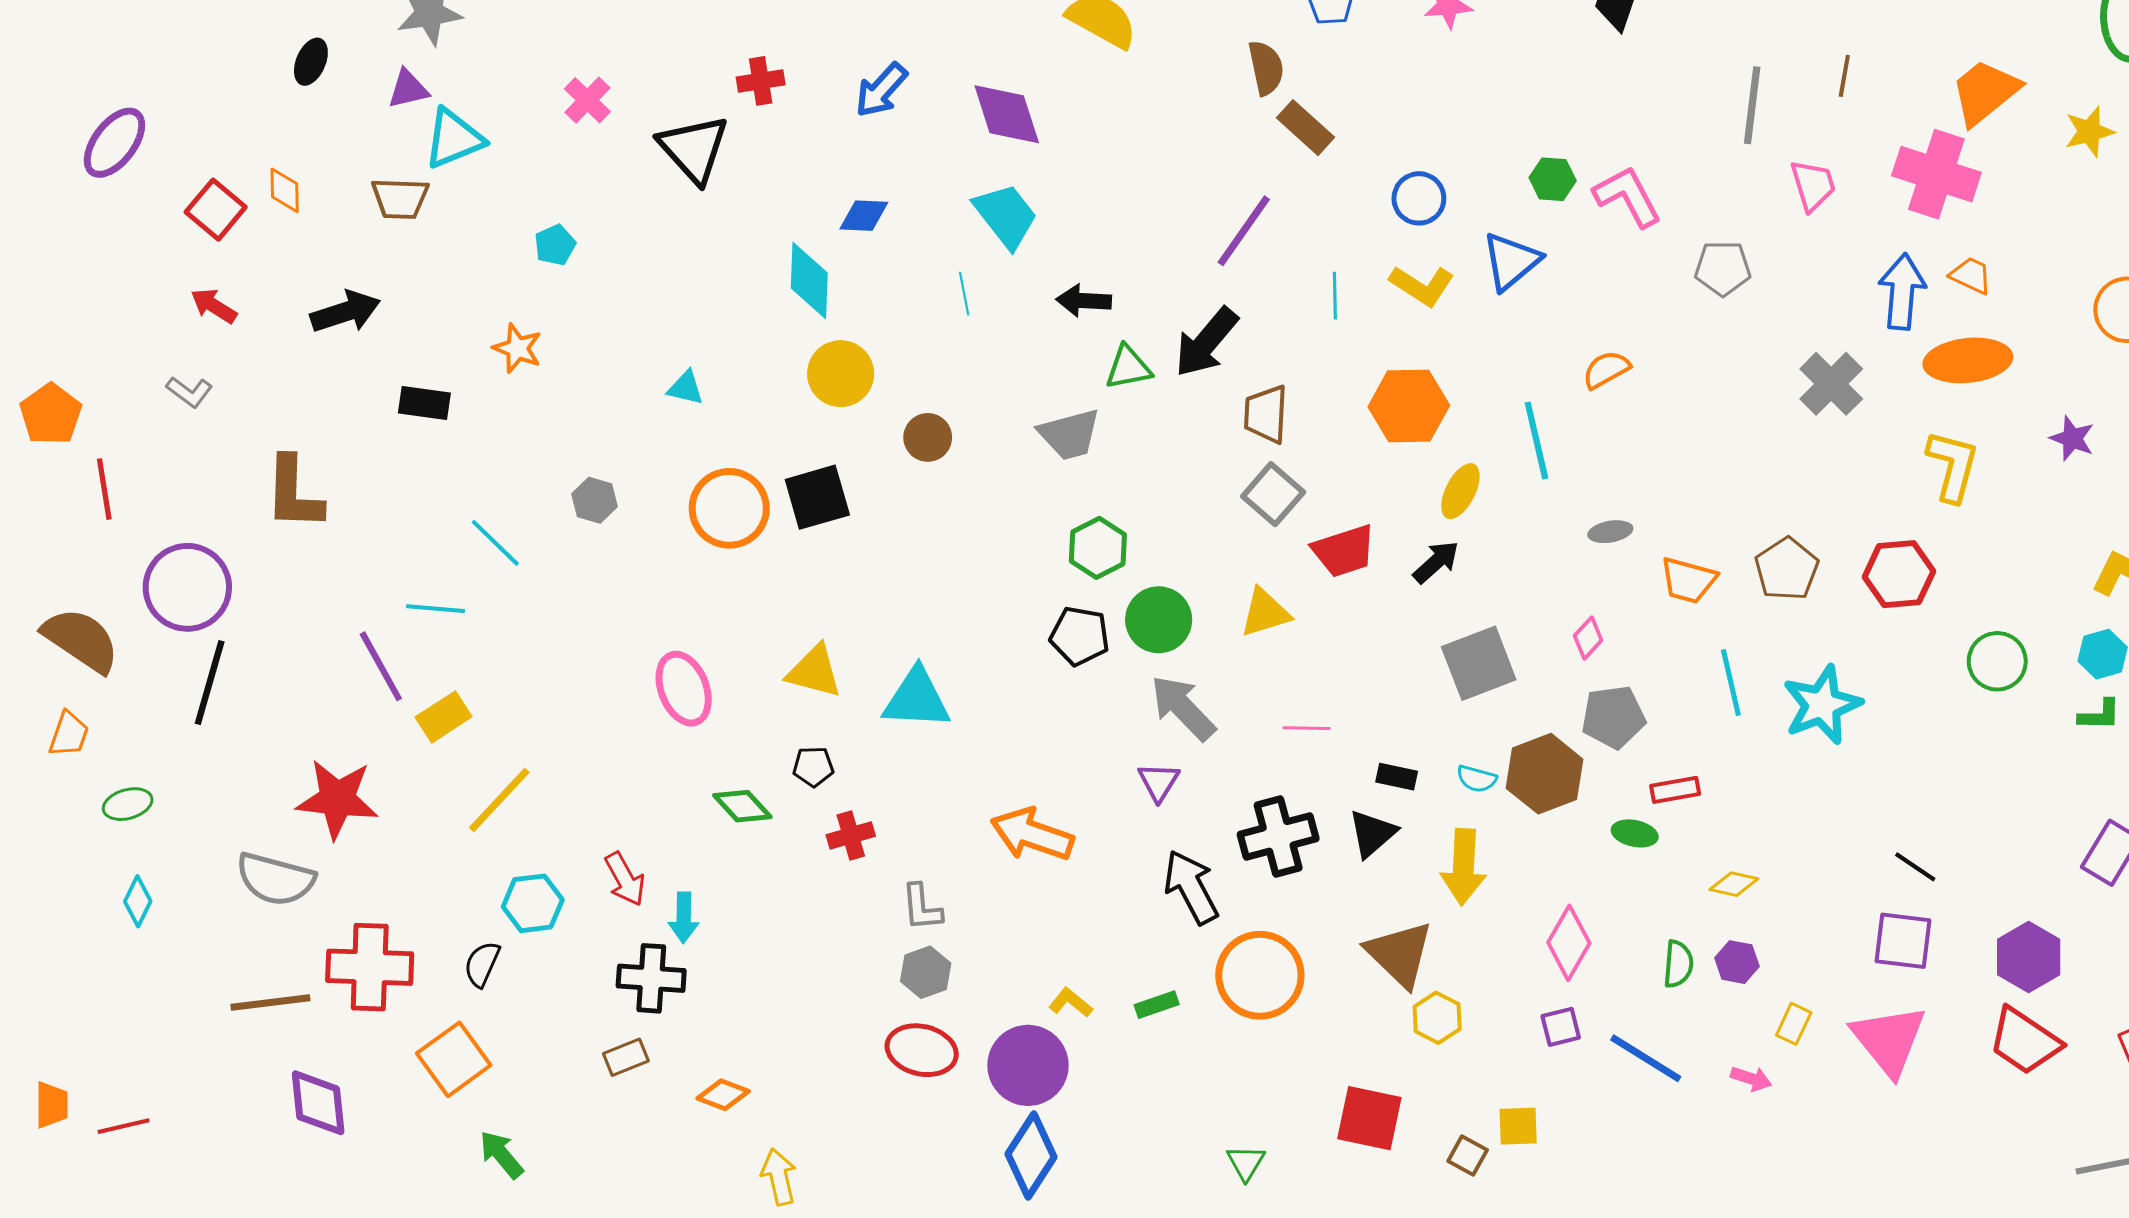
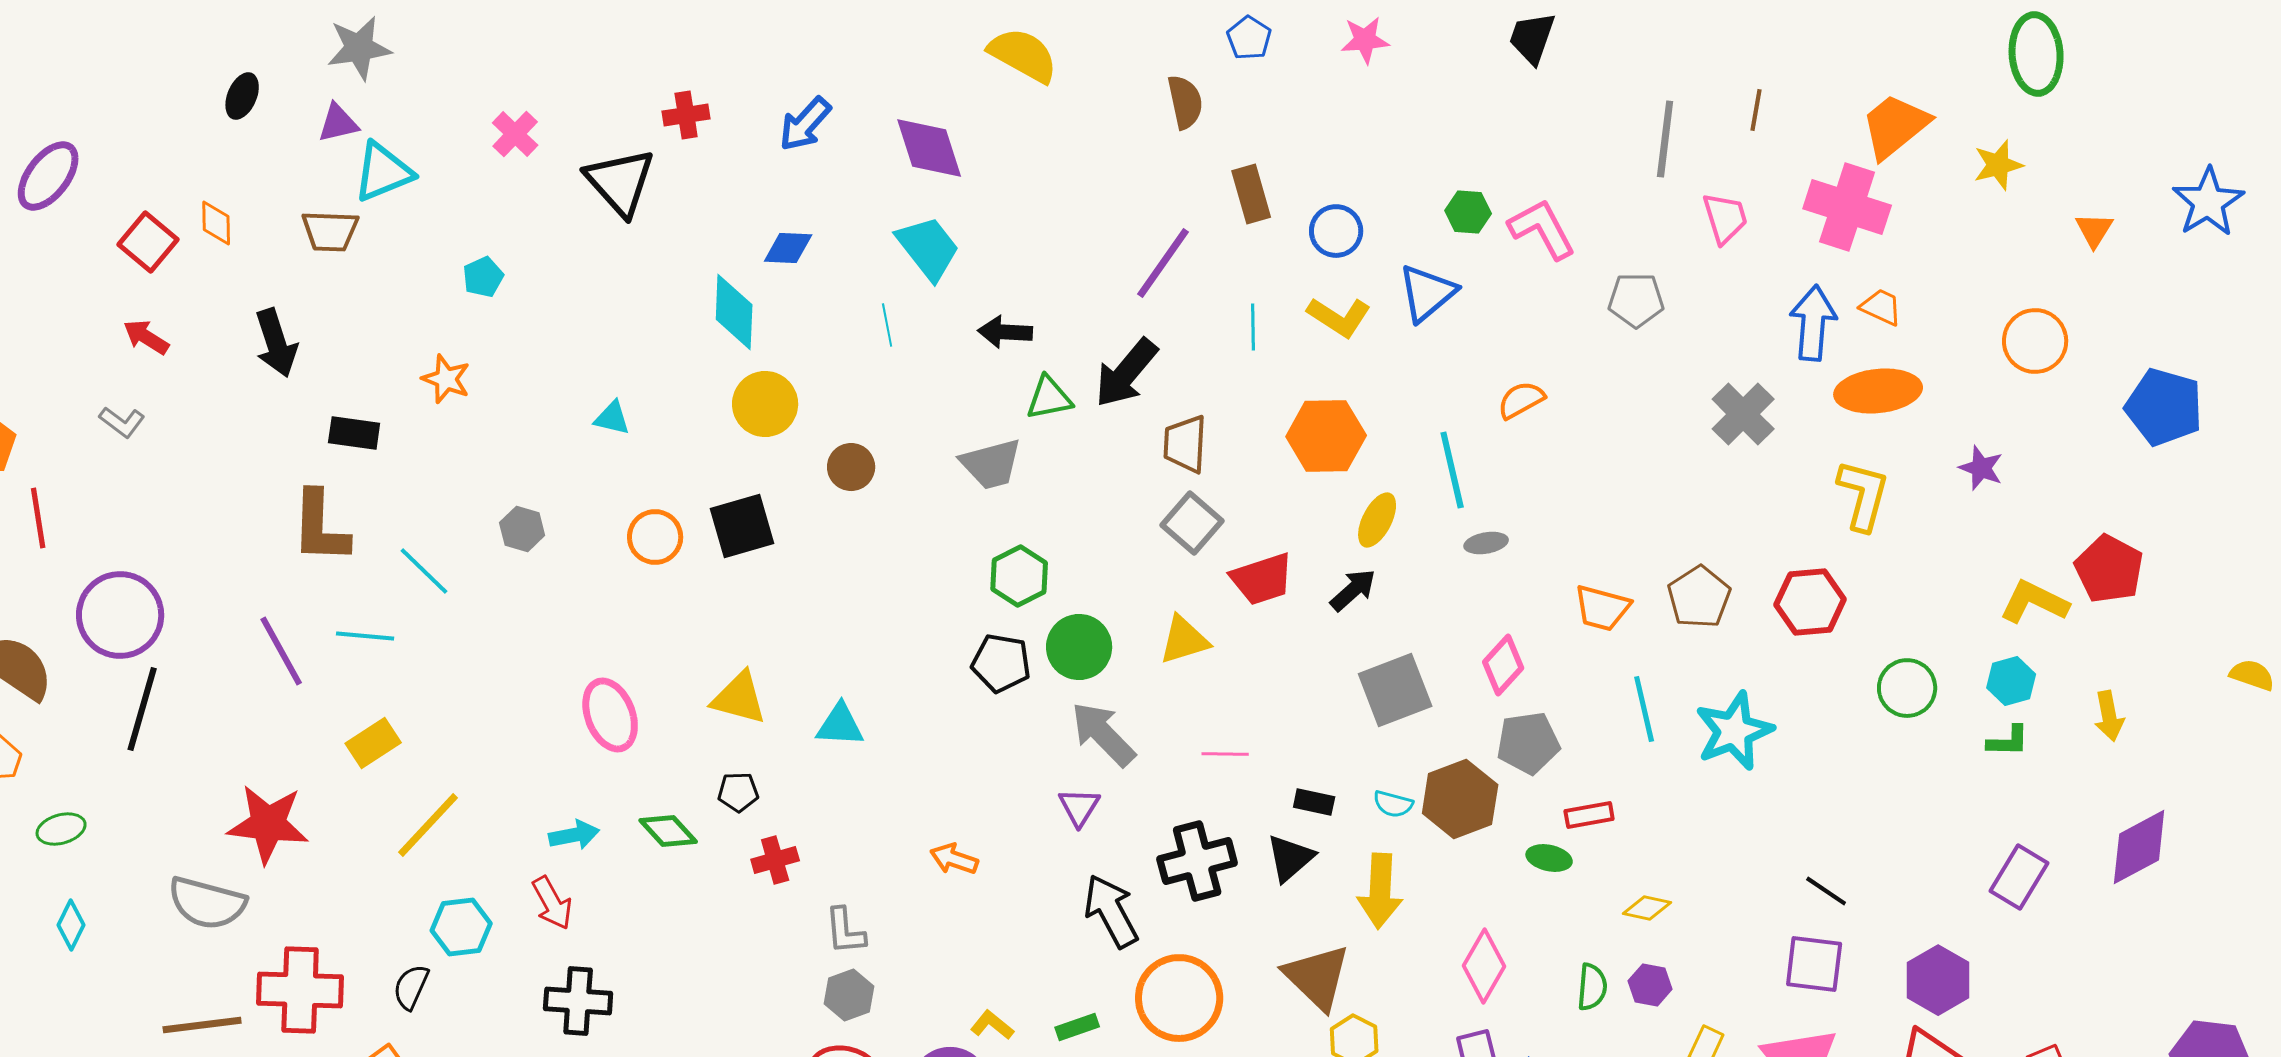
brown rectangle: (1305, 128) -> (1251, 194), moved, turned 32
black arrow: (345, 312) -> (276, 343), turned 90
brown L-shape: (294, 493) -> (320, 527), moved
orange circle: (729, 508) -> (655, 537), size x0.7
gray ellipse: (1610, 532) -> (1486, 543), moved
pink diamond: (1588, 638) -> (1503, 665), size x1.4
purple line: (381, 666) -> (281, 651), moved
cyan triangle: (917, 699) -> (840, 725), size x0.7
orange arrow: (1032, 834) -> (954, 859), size x0.6
cyan arrow: (684, 918) -> (574, 835), moved, turned -102

